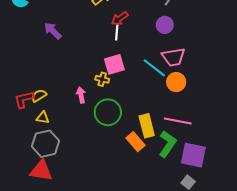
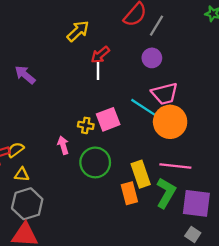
pink square: (114, 64) -> (108, 119), moved
orange circle: (176, 82) -> (170, 122), size x1.5
orange rectangle: (136, 142) -> (129, 193), turned 30

